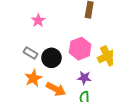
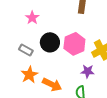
black circle: (51, 58) -> (50, 42), moved
purple star: (84, 78) -> (88, 71), moved

